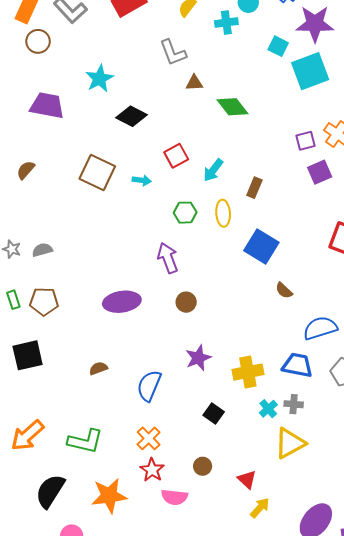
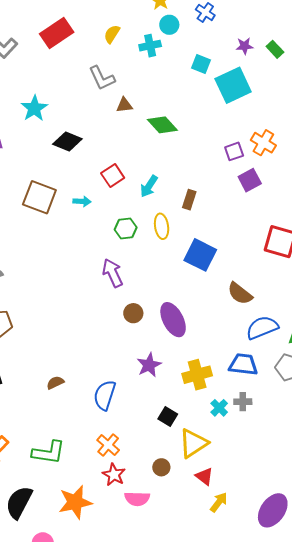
purple star: (315, 24) -> (245, 46), moved, size x0.5
brown semicircle: (284, 291) -> (240, 293), moved, size x1.5
purple ellipse: (122, 302) -> (173, 320), moved, turned 76
yellow triangle: (290, 443) -> (193, 443), moved

